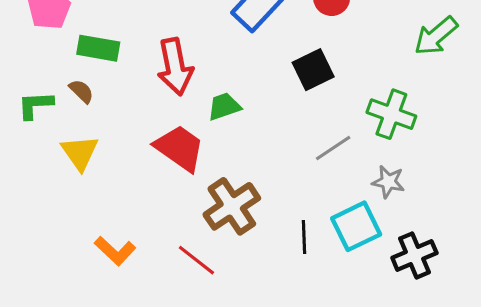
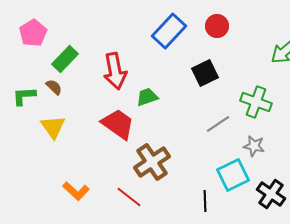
green rectangle: (98, 48) -> (65, 59), turned -56
black line: (304, 237) -> (205, 201), moved
black cross: (414, 255) -> (271, 194), turned -32

